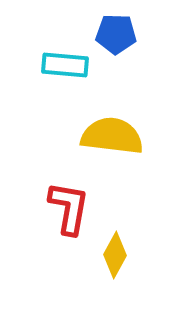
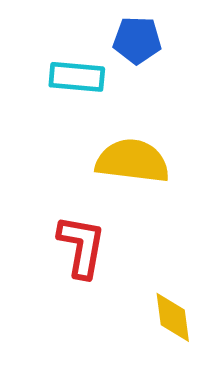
yellow diamond: (115, 255) -> (173, 317), moved, turned -36

